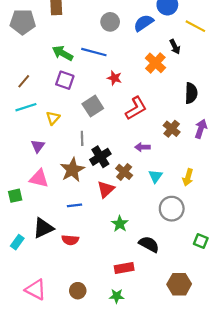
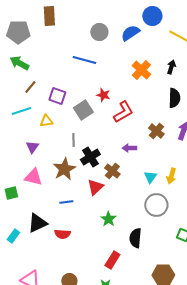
black arrow: (175, 47) -> (171, 67), moved, turned -136
green arrow: (63, 53) -> (19, 63), moved
red star: (114, 78) -> (103, 95), moved
purple square: (65, 80) -> (57, 96), moved
brown line: (24, 81) -> (30, 87), moved
yellow triangle: (53, 118) -> (46, 121), turned 40
cyan triangle: (155, 176) -> (150, 177), moved
black semicircle: (149, 244) -> (135, 238), turned -114
red rectangle: (124, 268) -> (112, 260), turned -48

